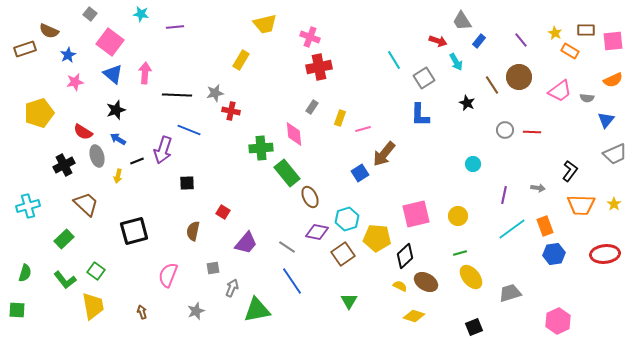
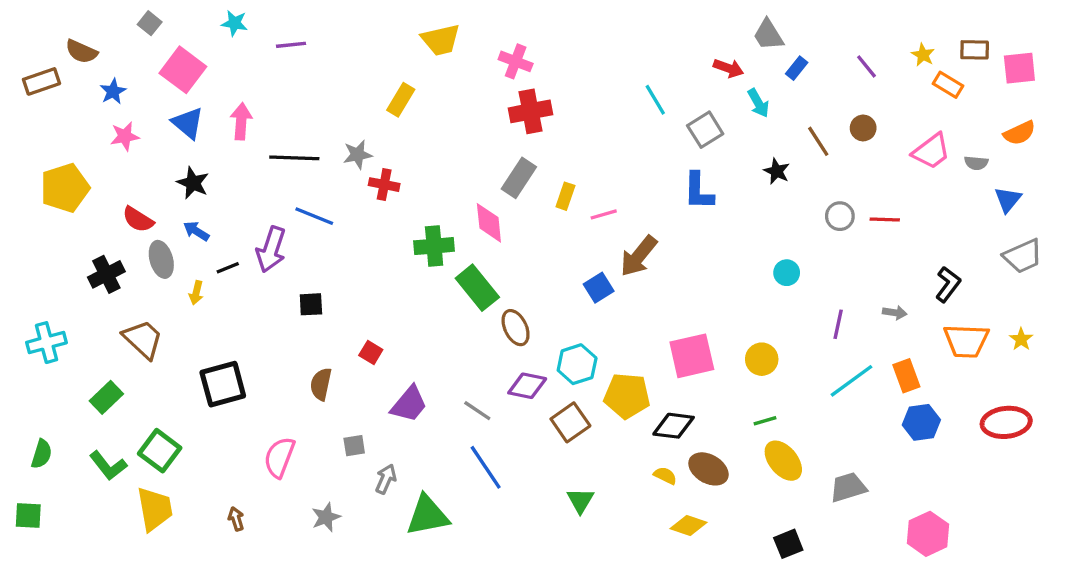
brown circle: (519, 77) -> (863, 128), size x0.6
gray rectangle: (312, 107) -> (519, 178), size x1.6
black star: (116, 110) -> (193, 183), turned -30
black diamond: (405, 256) -> (674, 426), turned 50
green square: (96, 271) -> (160, 451), size x1.4

